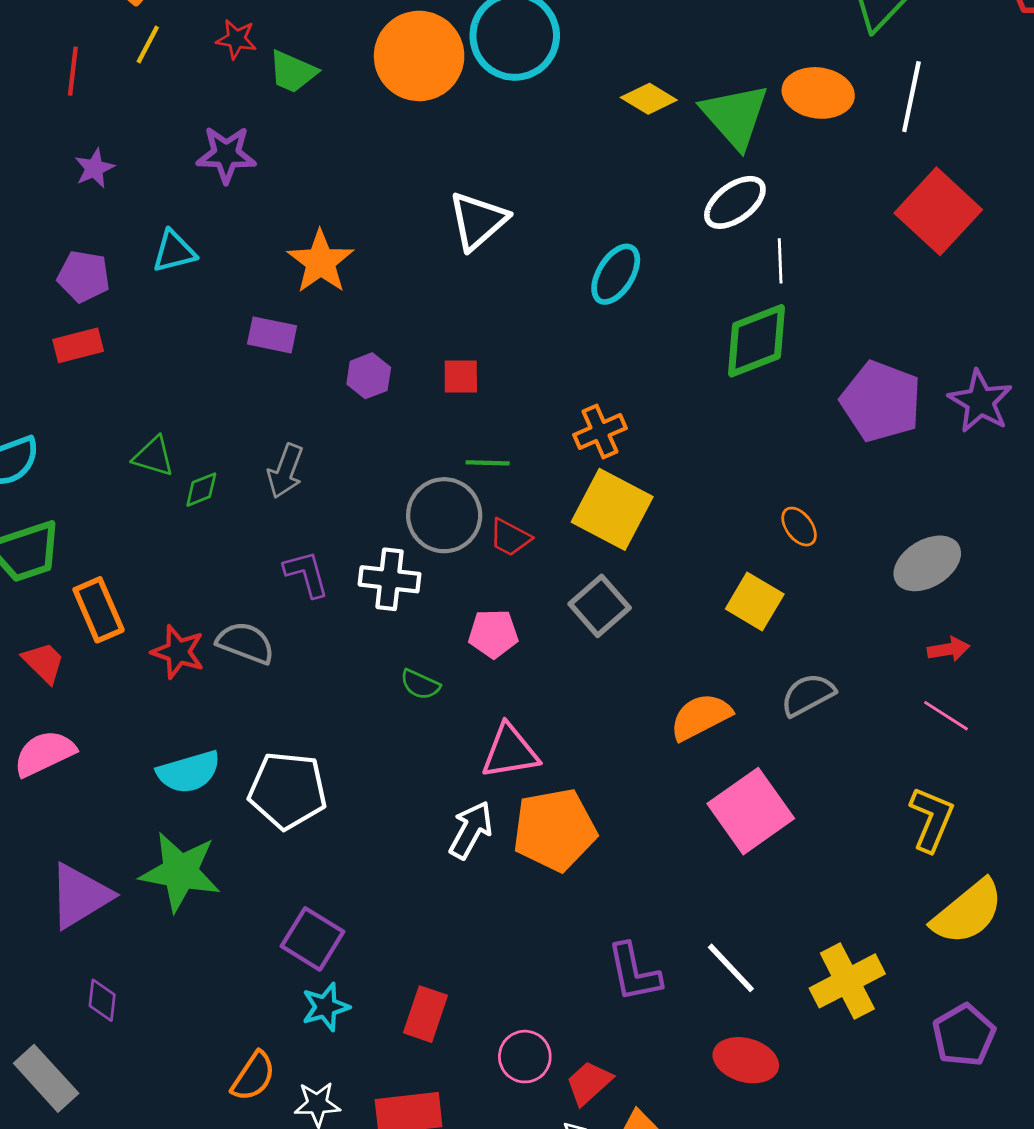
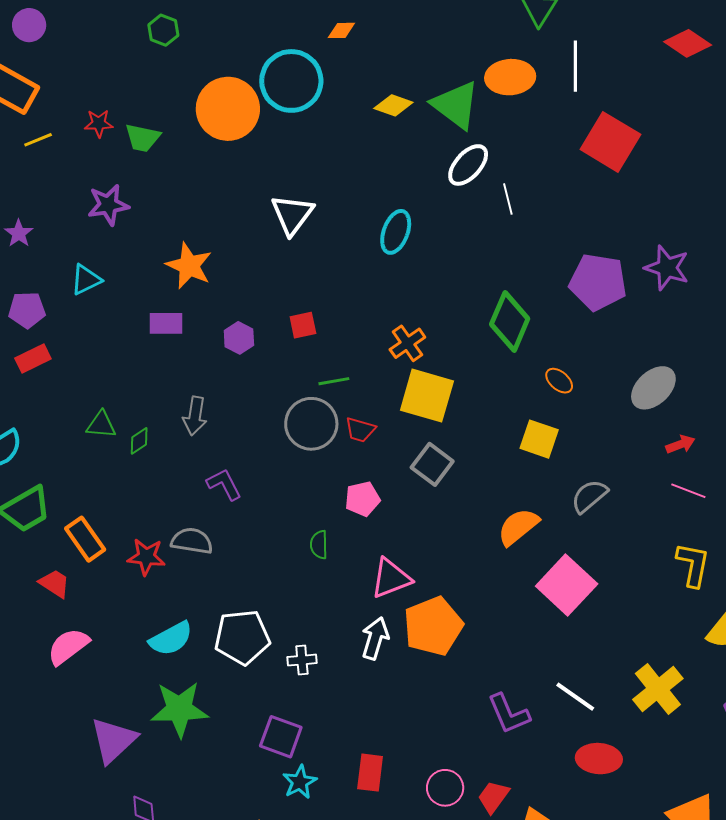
yellow line: (148, 45) -> (38, 140), turned 52
green diamond: (757, 341) -> (510, 321), moved, turned -34
white cross: (390, 579) -> (302, 660), moved, size x0.7
green semicircle: (420, 684) -> (319, 545), turned 76

